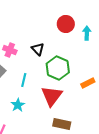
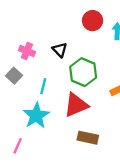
red triangle: (52, 96) -> (76, 105), turned 30
cyan star: (18, 105) -> (36, 115), size x1.6

